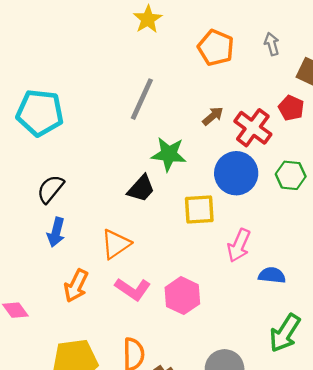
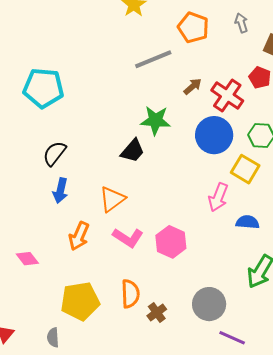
gray line: (142, 99) -> (153, 59), moved, turned 45
yellow square: (199, 209) -> (245, 169), moved, turned 36

